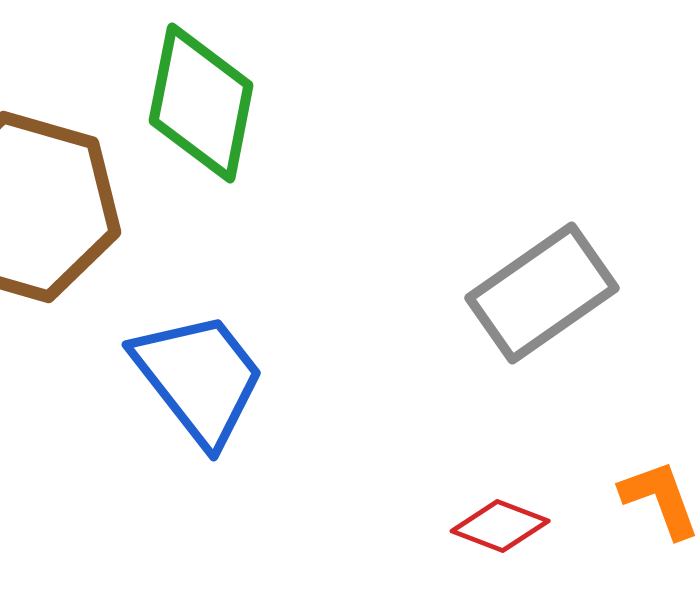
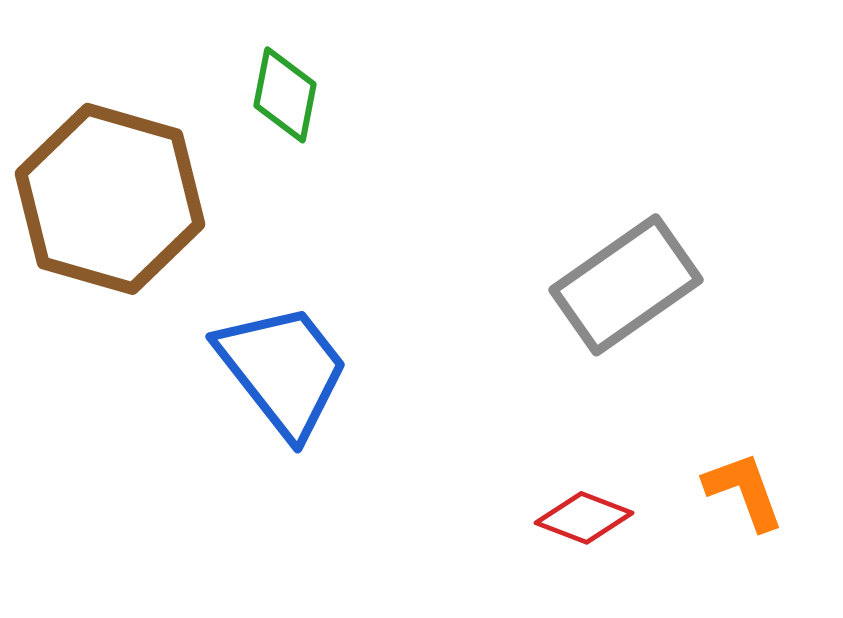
green diamond: (201, 103) -> (285, 95), size x0.6

